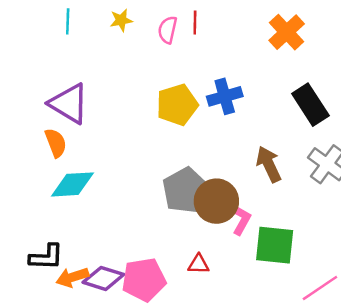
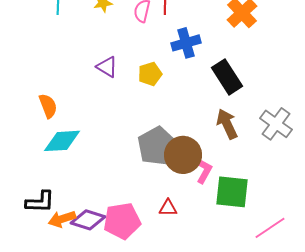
blue cross: (225, 96) -> (186, 43), moved
purple triangle: (69, 104) -> (107, 67), moved, size x0.6
yellow pentagon: (177, 105) -> (150, 74), size x0.7
black rectangle: (310, 105) -> (227, 77), moved

